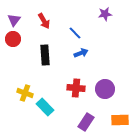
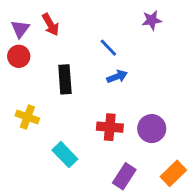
red arrow: (44, 21) -> (51, 25), moved
yellow cross: (25, 93) -> (27, 117), moved
orange rectangle: (120, 120) -> (173, 173), turned -42

